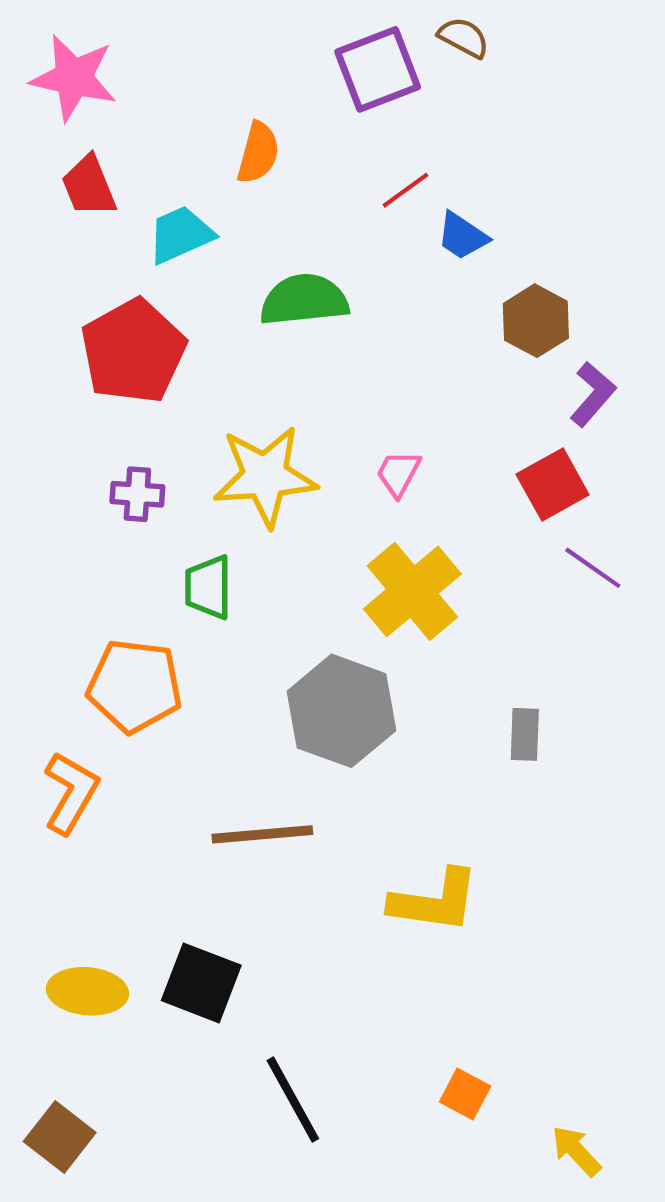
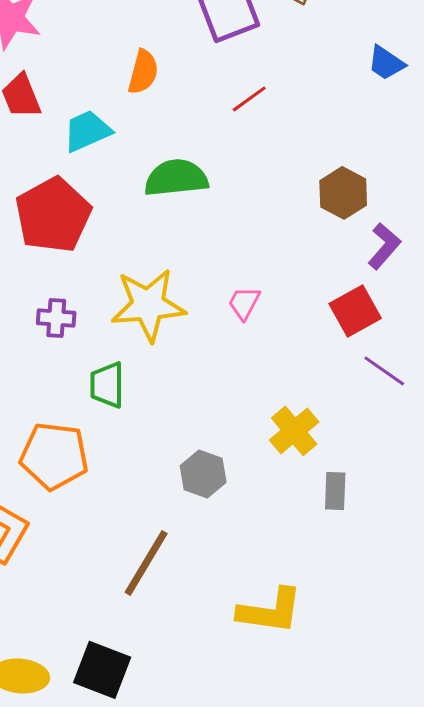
blue trapezoid: (462, 236) -> (386, 63), moved
yellow cross: (412, 591) -> (294, 431), moved, size x0.7
gray hexagon: (342, 711) -> (203, 474), size x0.6
brown line: (262, 834) -> (146, 563), turned -54

